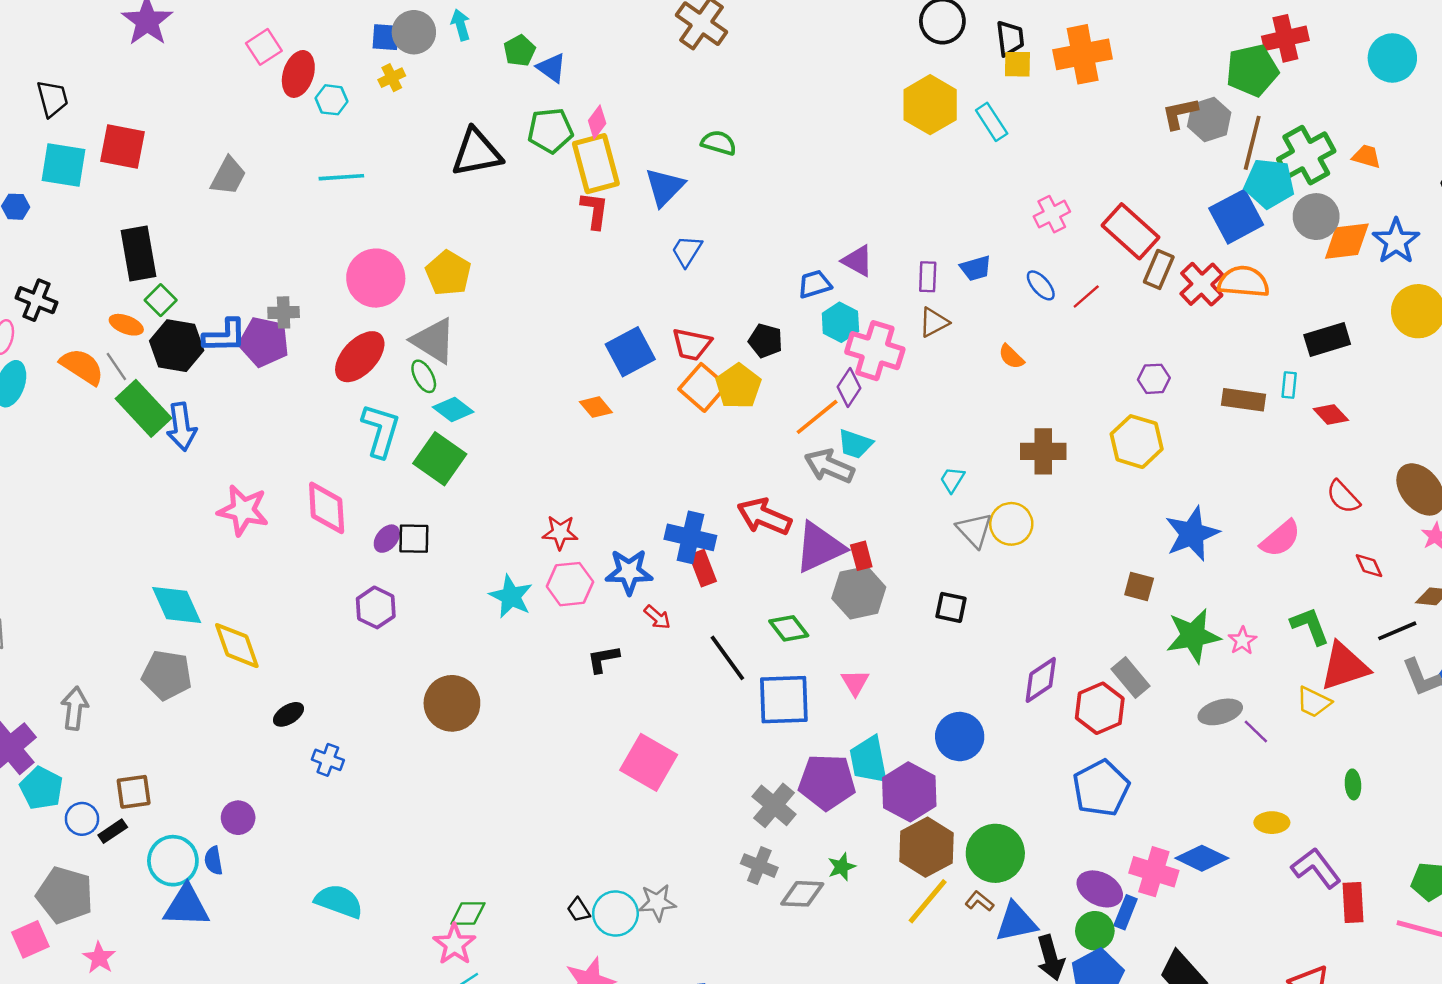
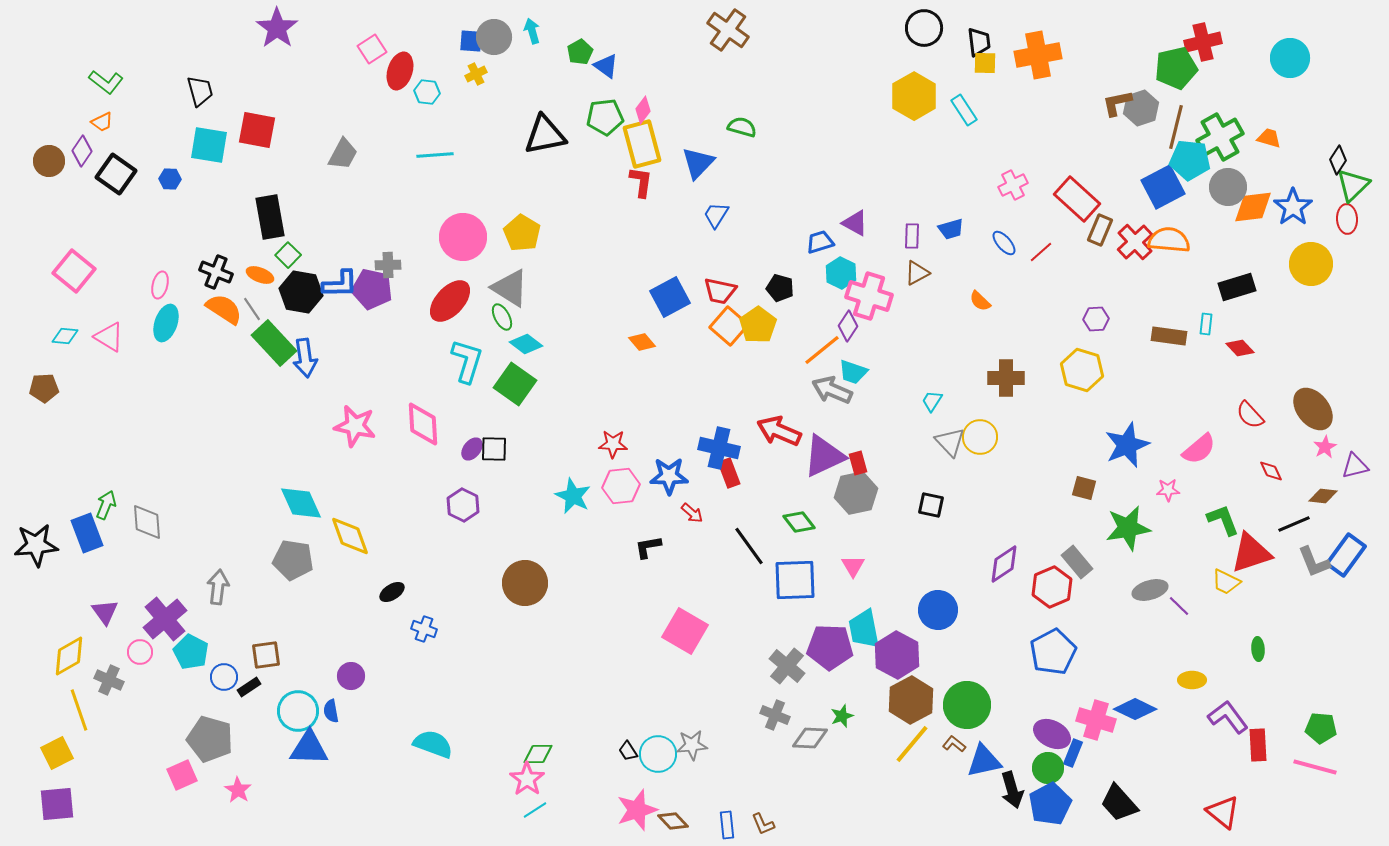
black cross: (37, 300) -> (216, 272), moved
pink star: (1242, 641) -> (1168, 490), moved, turned 30

